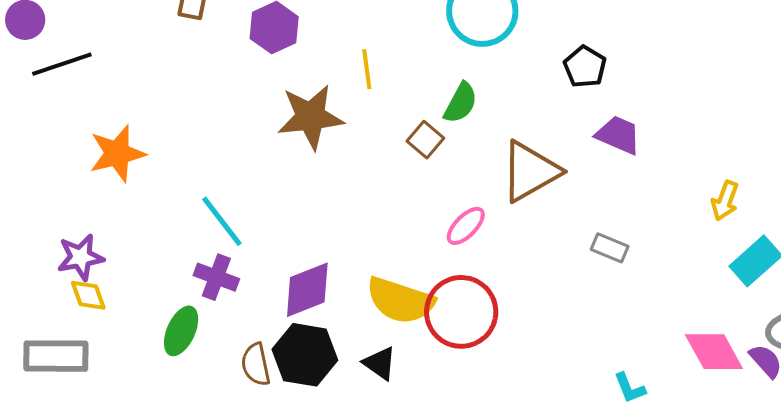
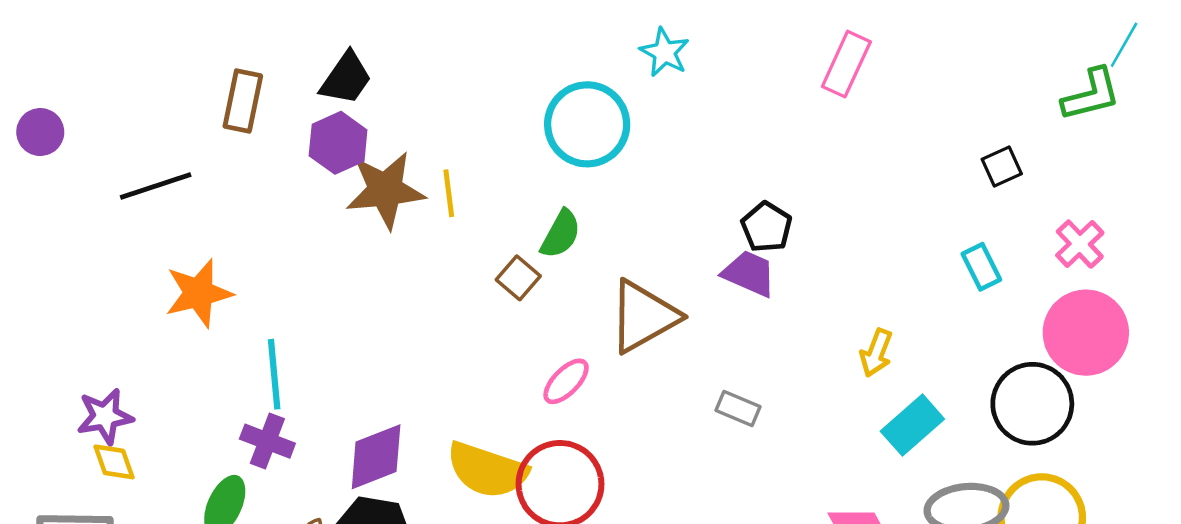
black line: (62, 64) -> (156, 186), moved
black pentagon: (585, 67) -> (767, 227), moved
brown star: (311, 117) -> (385, 190), moved
orange star: (117, 153) -> (199, 293), moved
cyan line: (222, 221) -> (274, 374), turned 32

